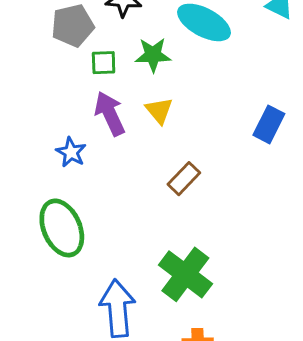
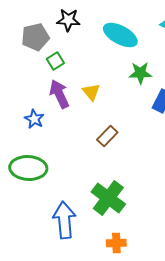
green star: (153, 55) -> (140, 73), moved
green square: (104, 63) -> (55, 61), turned -30
green ellipse: (62, 228) -> (28, 168), turned -63

